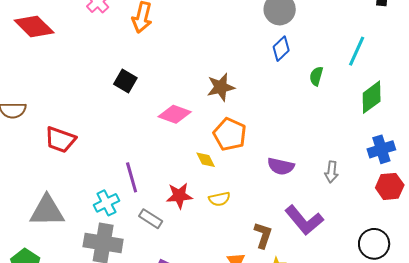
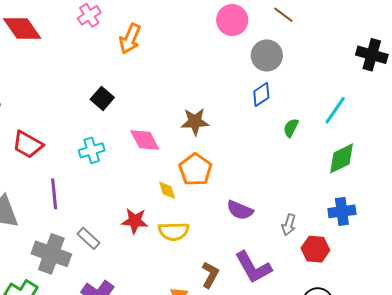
pink diamond: (175, 114) -> (145, 140), turned 32
purple line: (132, 177) -> (54, 194), moved
red hexagon: (390, 186) -> (315, 249), moved
yellow semicircle: (219, 199) -> (174, 231), size x1.4
cyan cross: (106, 203) -> (92, 150), moved
gray rectangle: (151, 219) -> (89, 238), moved

